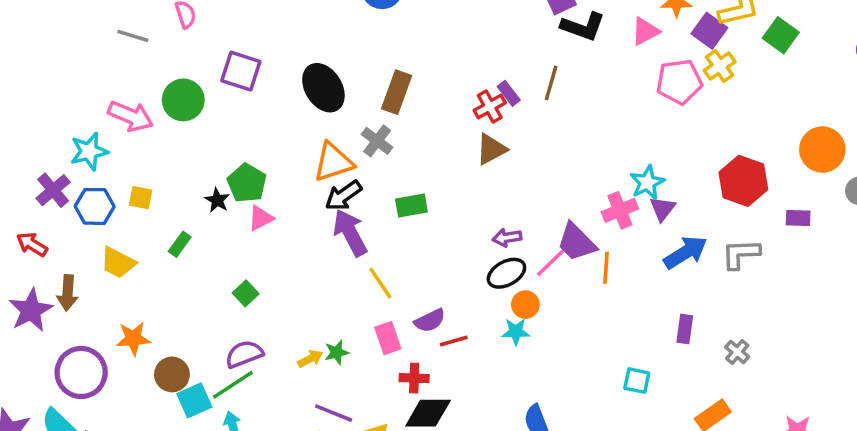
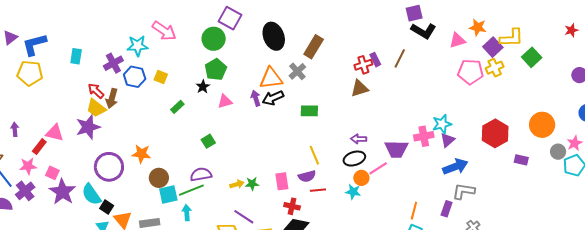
green circle: (183, 100) -> (214, 39), moved
green pentagon: (247, 183) -> (216, 69), moved
purple arrow: (350, 233) -> (256, 98), moved, size x0.6
purple trapezoid: (577, 242) -> (396, 149), turned -55
gray L-shape: (741, 254) -> (464, 191), moved
yellow trapezoid: (118, 263) -> (96, 108), moved
pink line: (551, 263) -> (378, 168), moved
orange line: (606, 268) -> (414, 211), moved
yellow line: (380, 283) -> (314, 155), moved
brown arrow: (68, 293) -> (112, 98), moved

